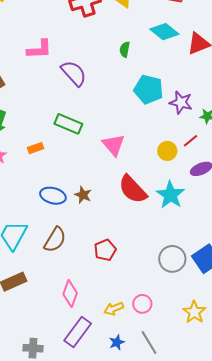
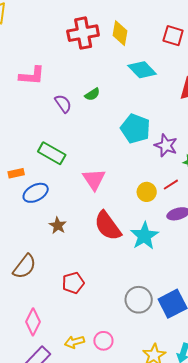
cyan diamond: (164, 32) -> (142, 70), moved
green semicircle: (125, 49) -> (92, 94), moved, turned -140
purple semicircle: (74, 73) -> (63, 104), size x0.7
blue ellipse: (53, 196) -> (36, 193), moved, turned -50

